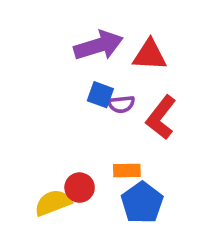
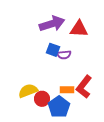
red L-shape: (161, 117) -> (84, 87), moved
yellow semicircle: (53, 203) -> (28, 91), moved
blue pentagon: (142, 203) -> (59, 107), moved

